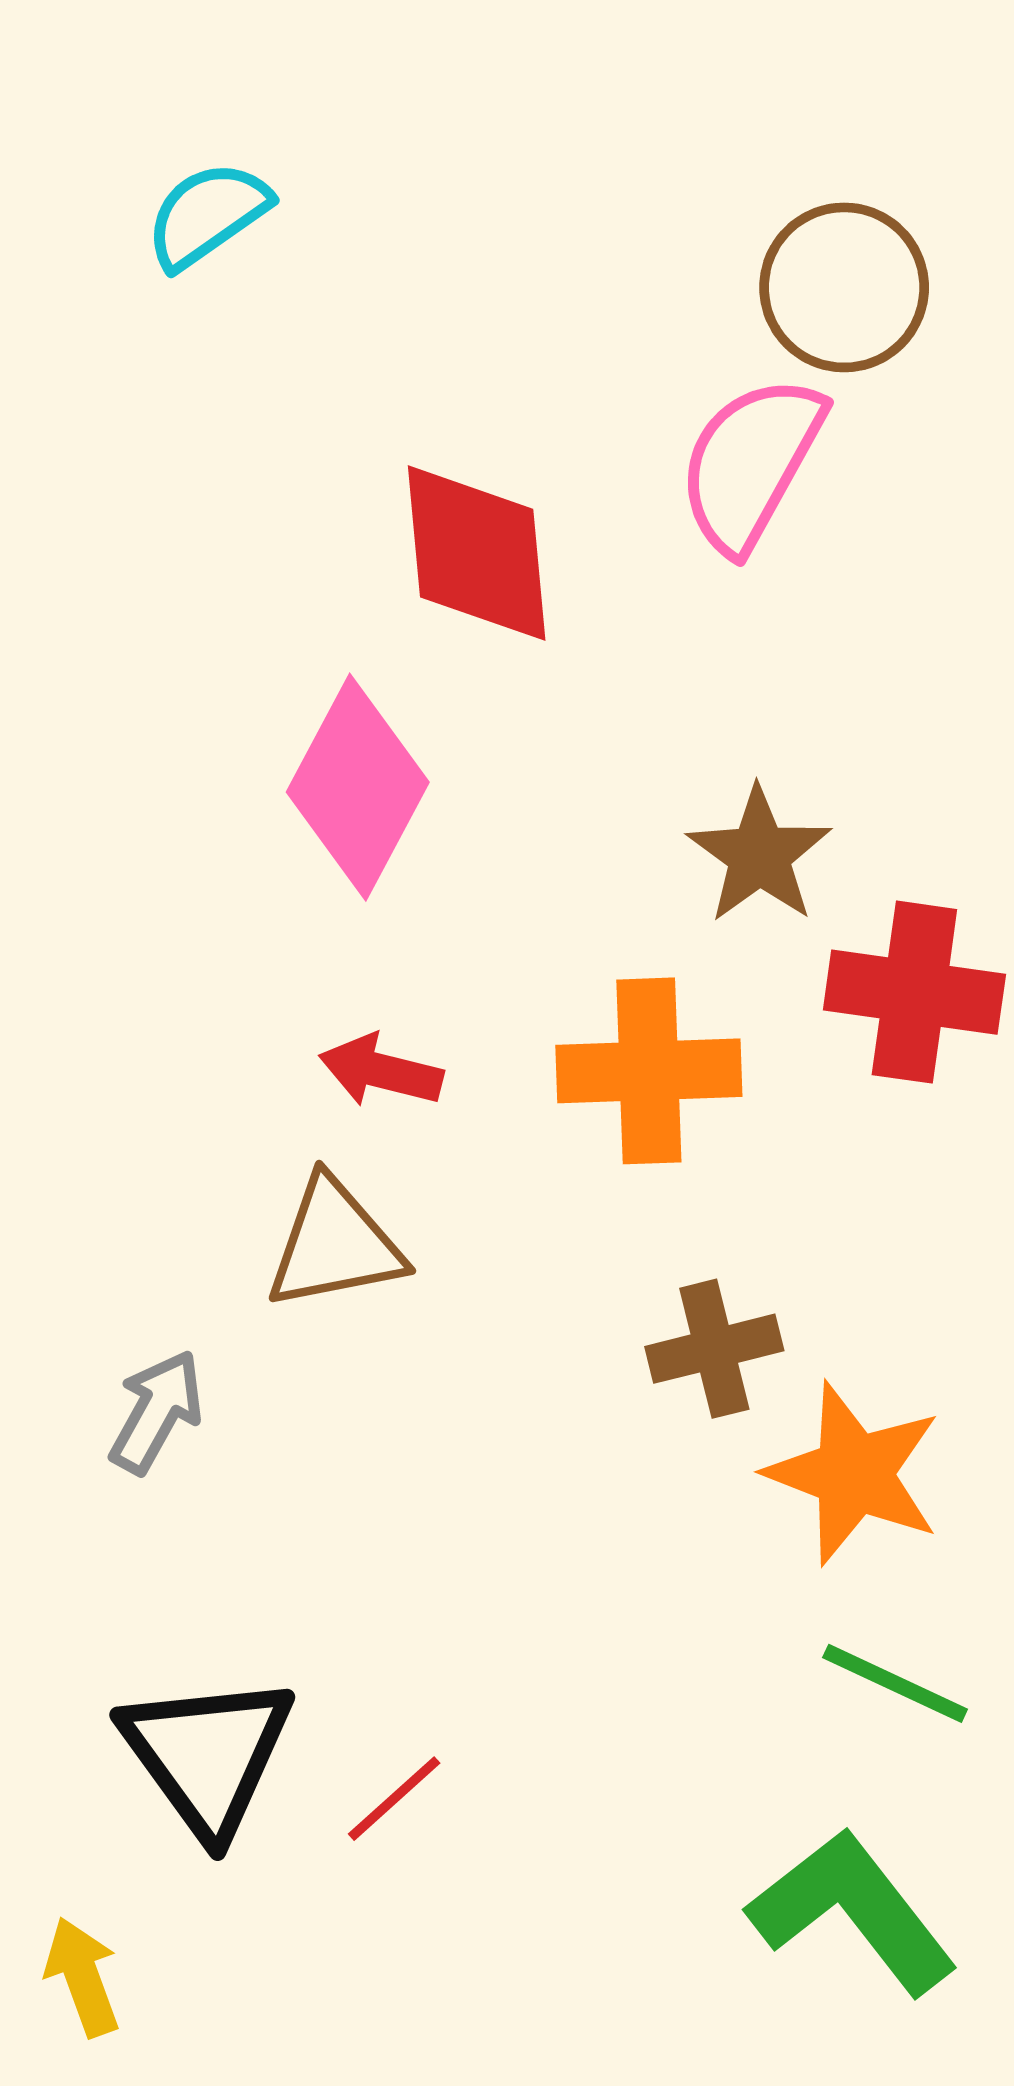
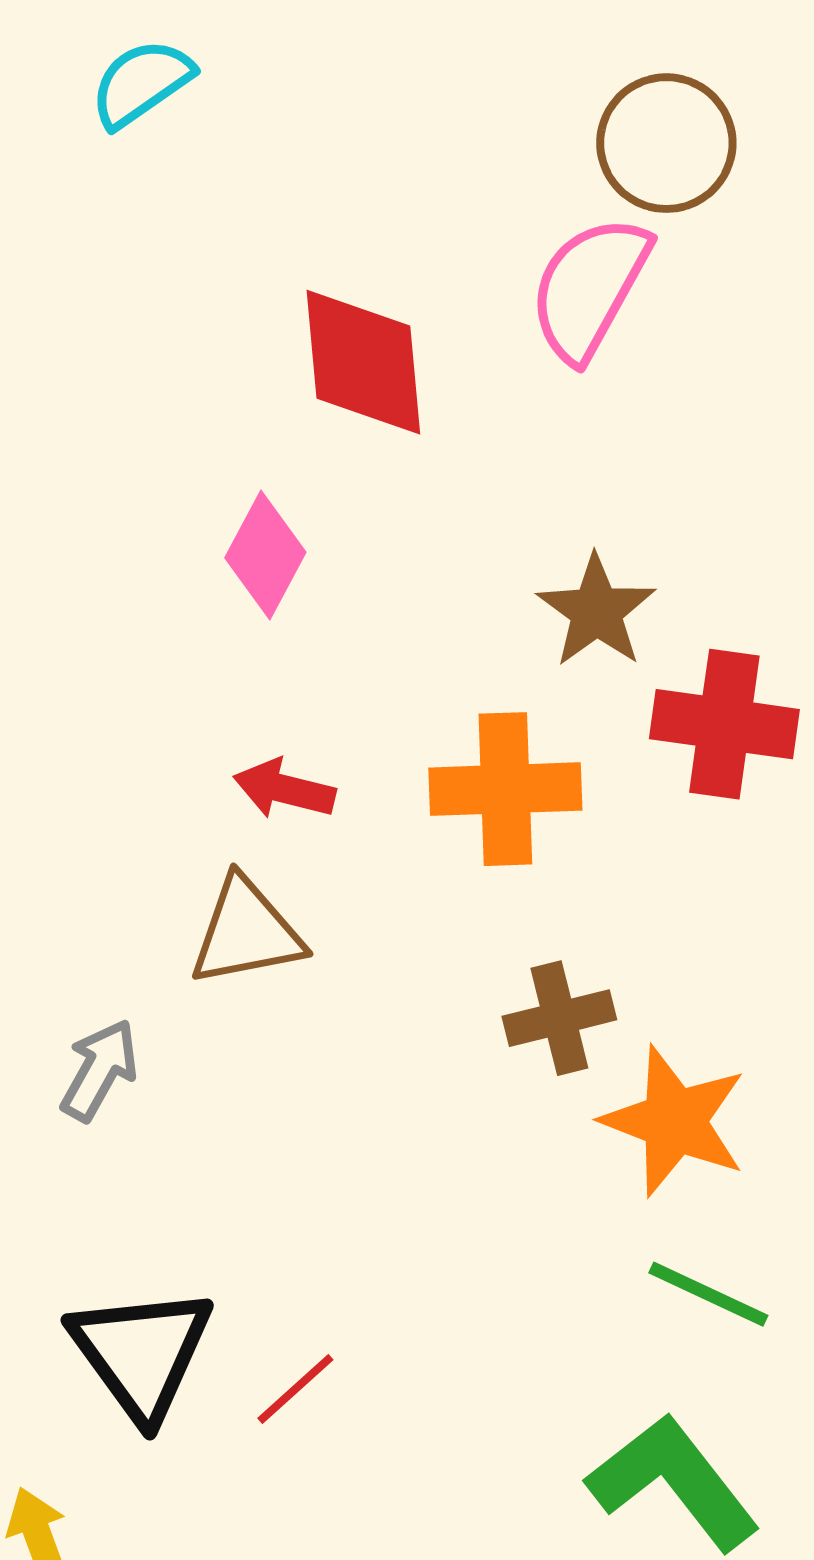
pink diamond: (358, 787) -> (265, 555), size x0.7

